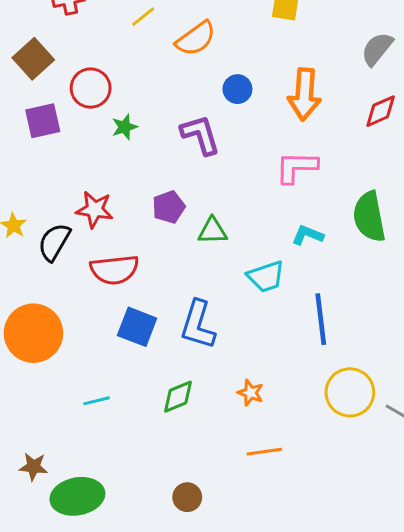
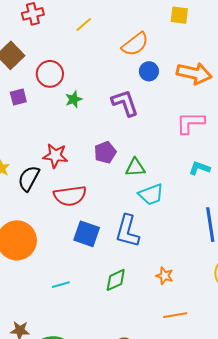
orange semicircle: (196, 39) -> (135, 44), moved
orange arrow: (304, 94) -> (194, 73), turned -80
purple square: (43, 121) -> (18, 97), size x0.7
cyan trapezoid: (266, 277) -> (151, 194), moved

